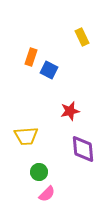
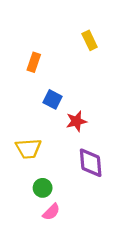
blue square: (49, 70) -> (52, 99), moved

